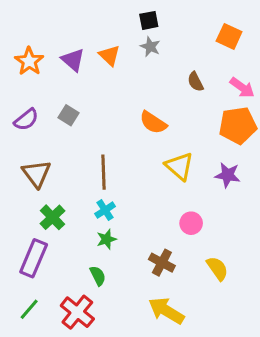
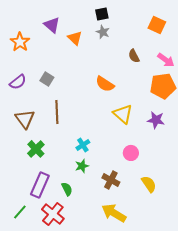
purple triangle: (73, 60) -> (52, 25), moved
brown line: (104, 172) -> (57, 112), moved
cyan cross: (105, 210) -> (83, 145), moved
green star: (106, 239) -> (82, 166), moved
purple rectangle: (34, 258) -> (40, 185), moved

